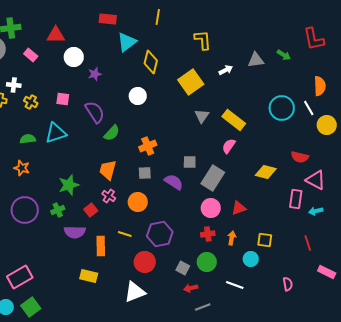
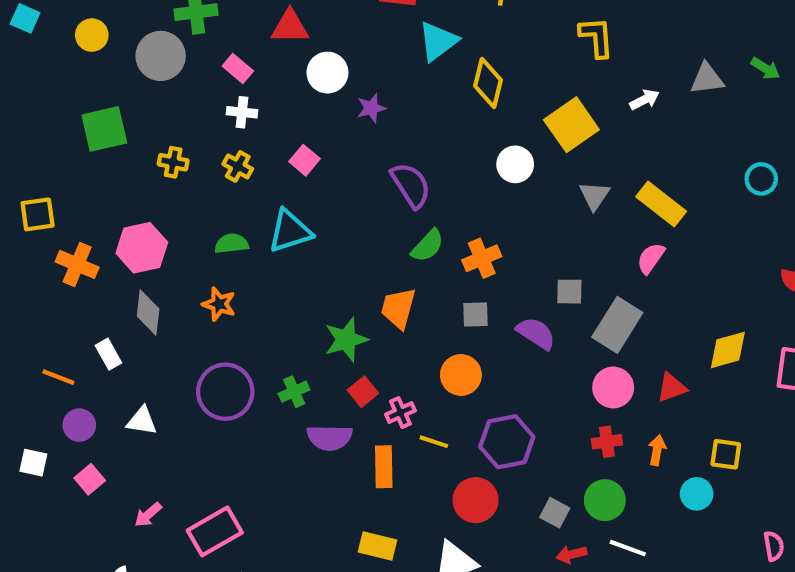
white cross: (14, 85) -> (242, 112), moved
white circle: (138, 96) -> (515, 164), moved
pink square: (63, 99) -> (305, 160), turned 32
cyan circle: (282, 108) -> (761, 179), size x0.6
purple semicircle: (95, 112) -> (411, 185), moved
green semicircle: (112, 133) -> (428, 246), moved
yellow diamond: (266, 172) -> (728, 350), moved, turned -30
green star: (69, 185) -> (346, 340), moved
pink cross: (109, 196) -> (400, 413), moved, turned 32
yellow rectangle: (89, 276) -> (377, 546), moved
white line: (235, 285) -> (628, 548), moved

